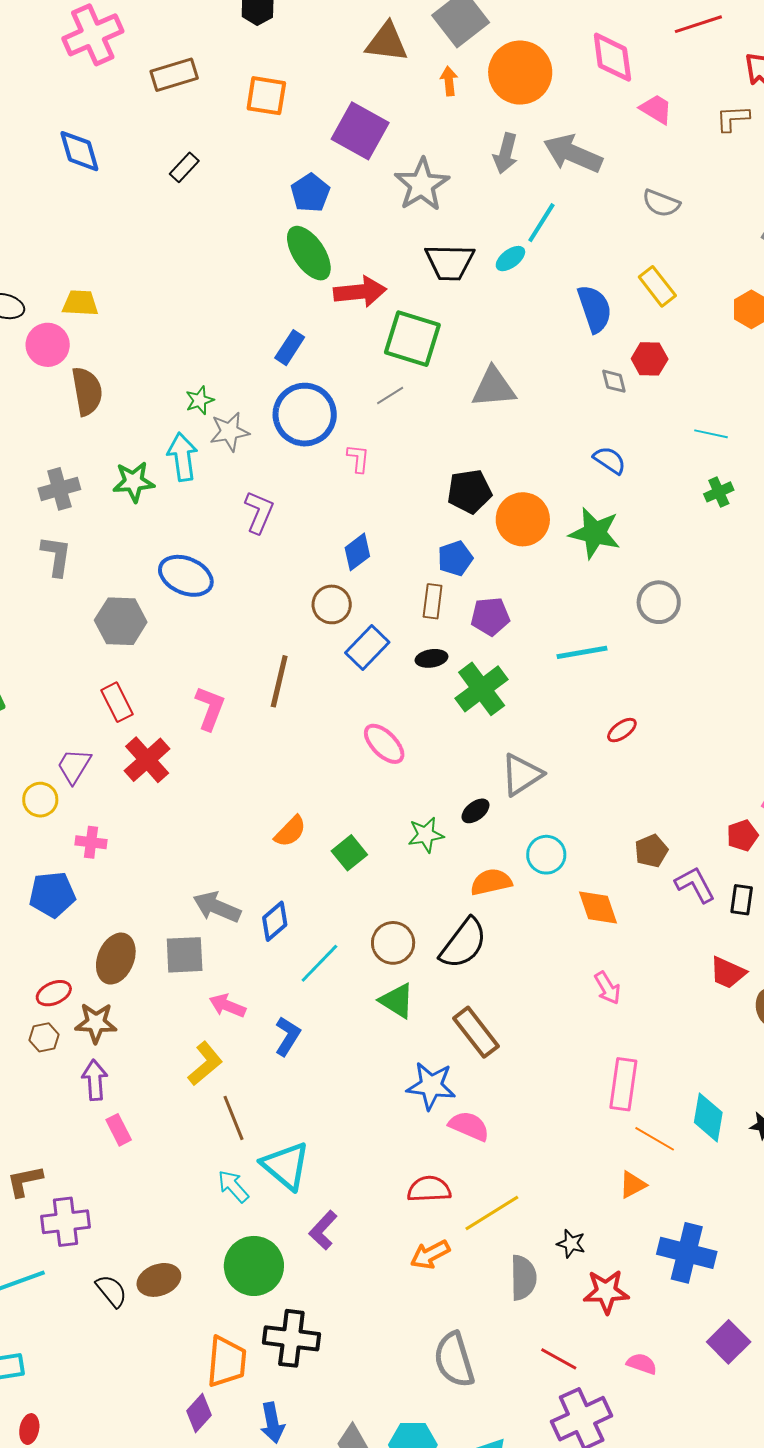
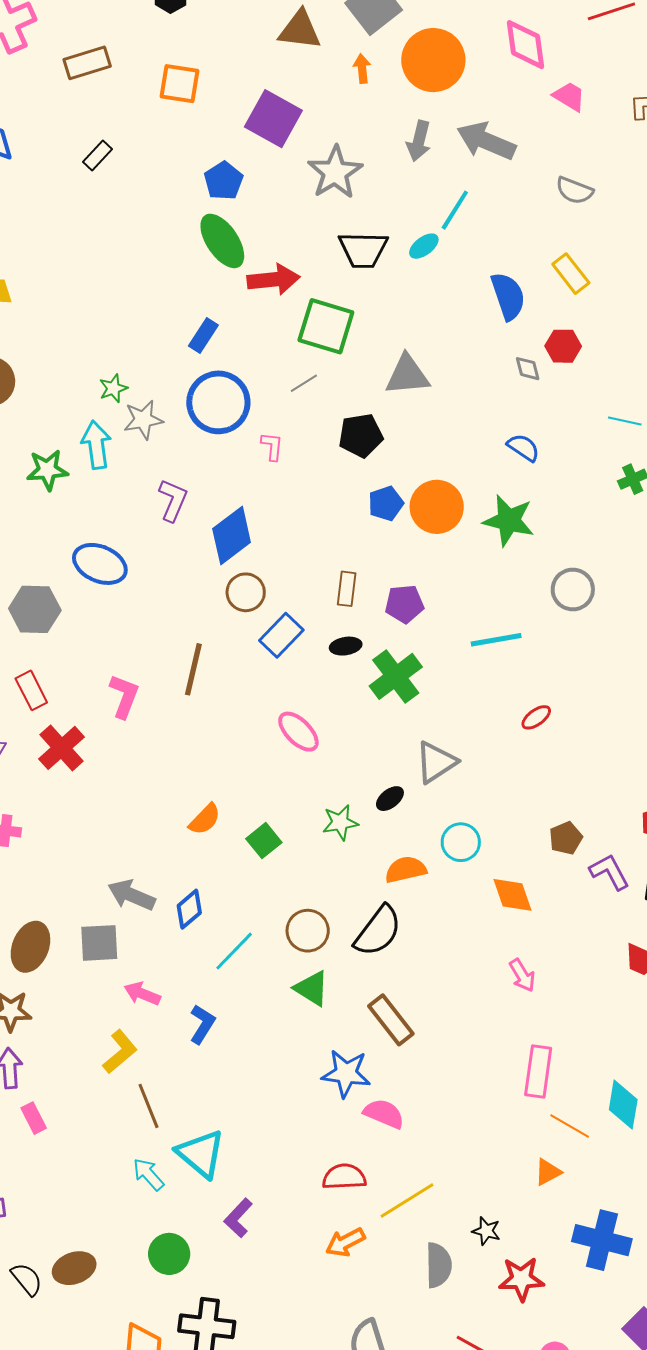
black pentagon: (469, 491) -> (361, 435), moved
blue diamond: (357, 552) -> (232, 536), moved, size x1.5
blue pentagon: (455, 558) -> (386, 503), moved
green circle: (254, 1266) -> (169, 1254), size x0.7

